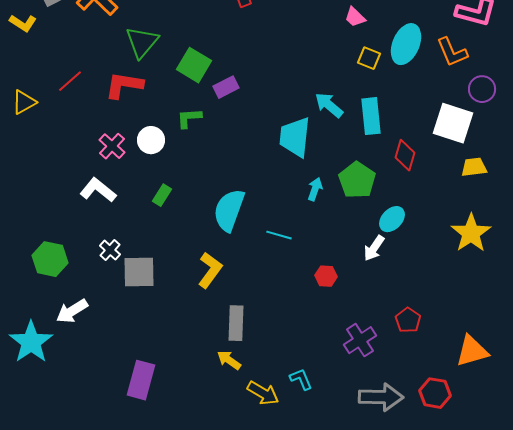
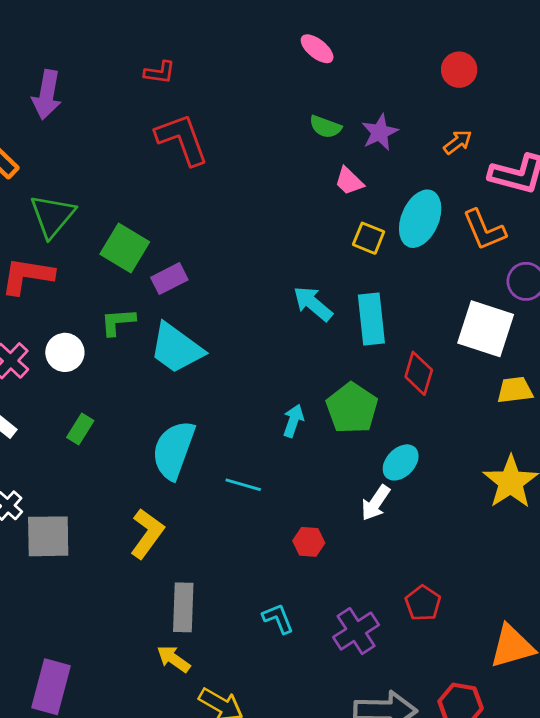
cyan trapezoid: (295, 137) -> (176, 348), moved, turned -60
cyan L-shape: (301, 379) -> (278, 618), moved

